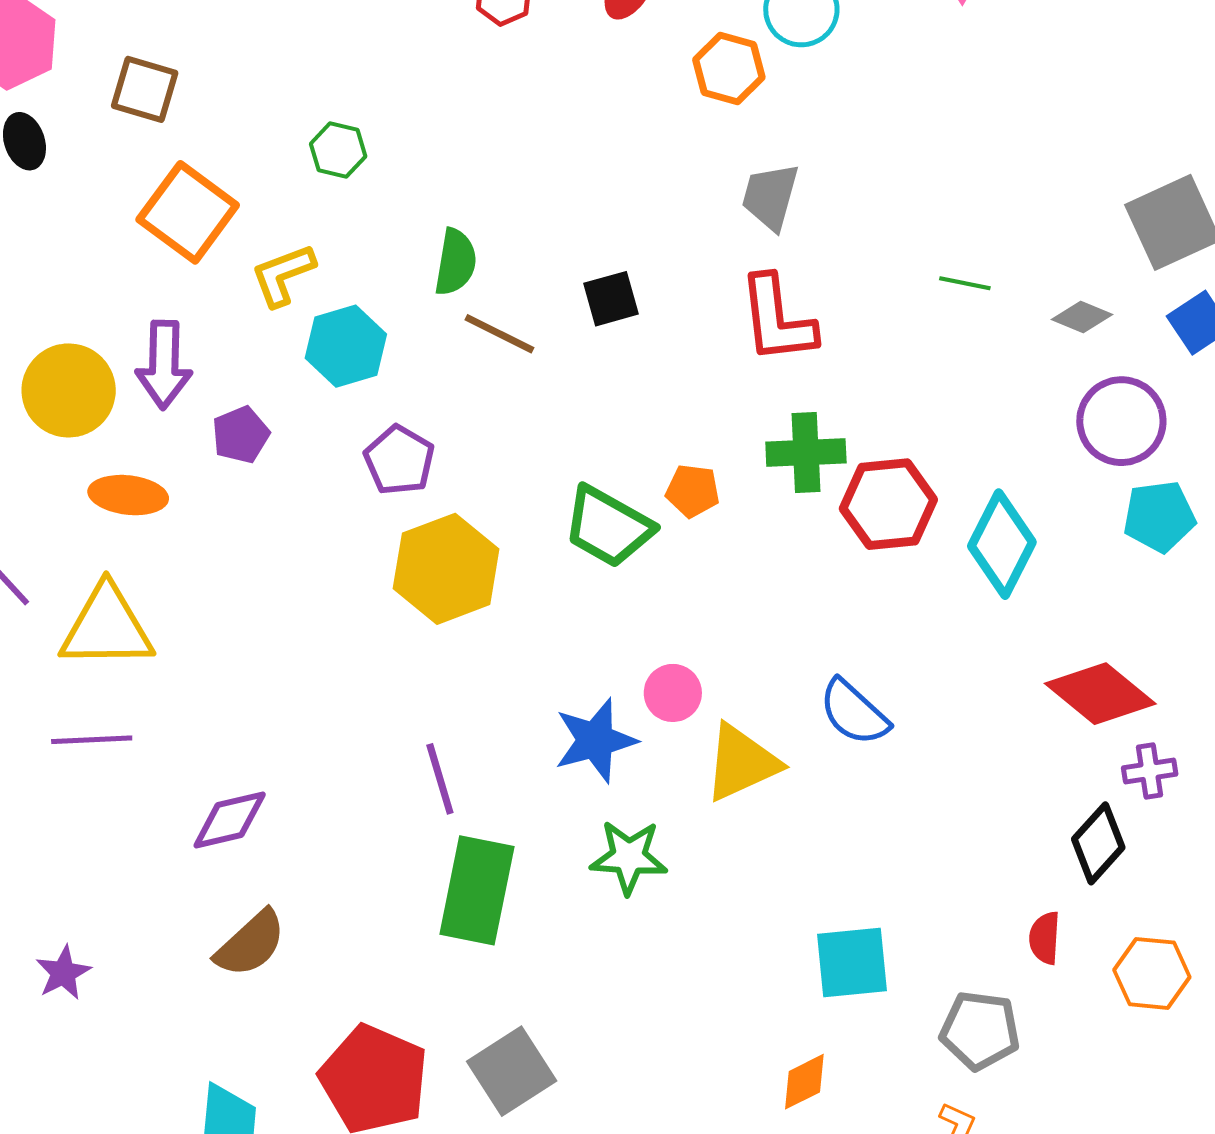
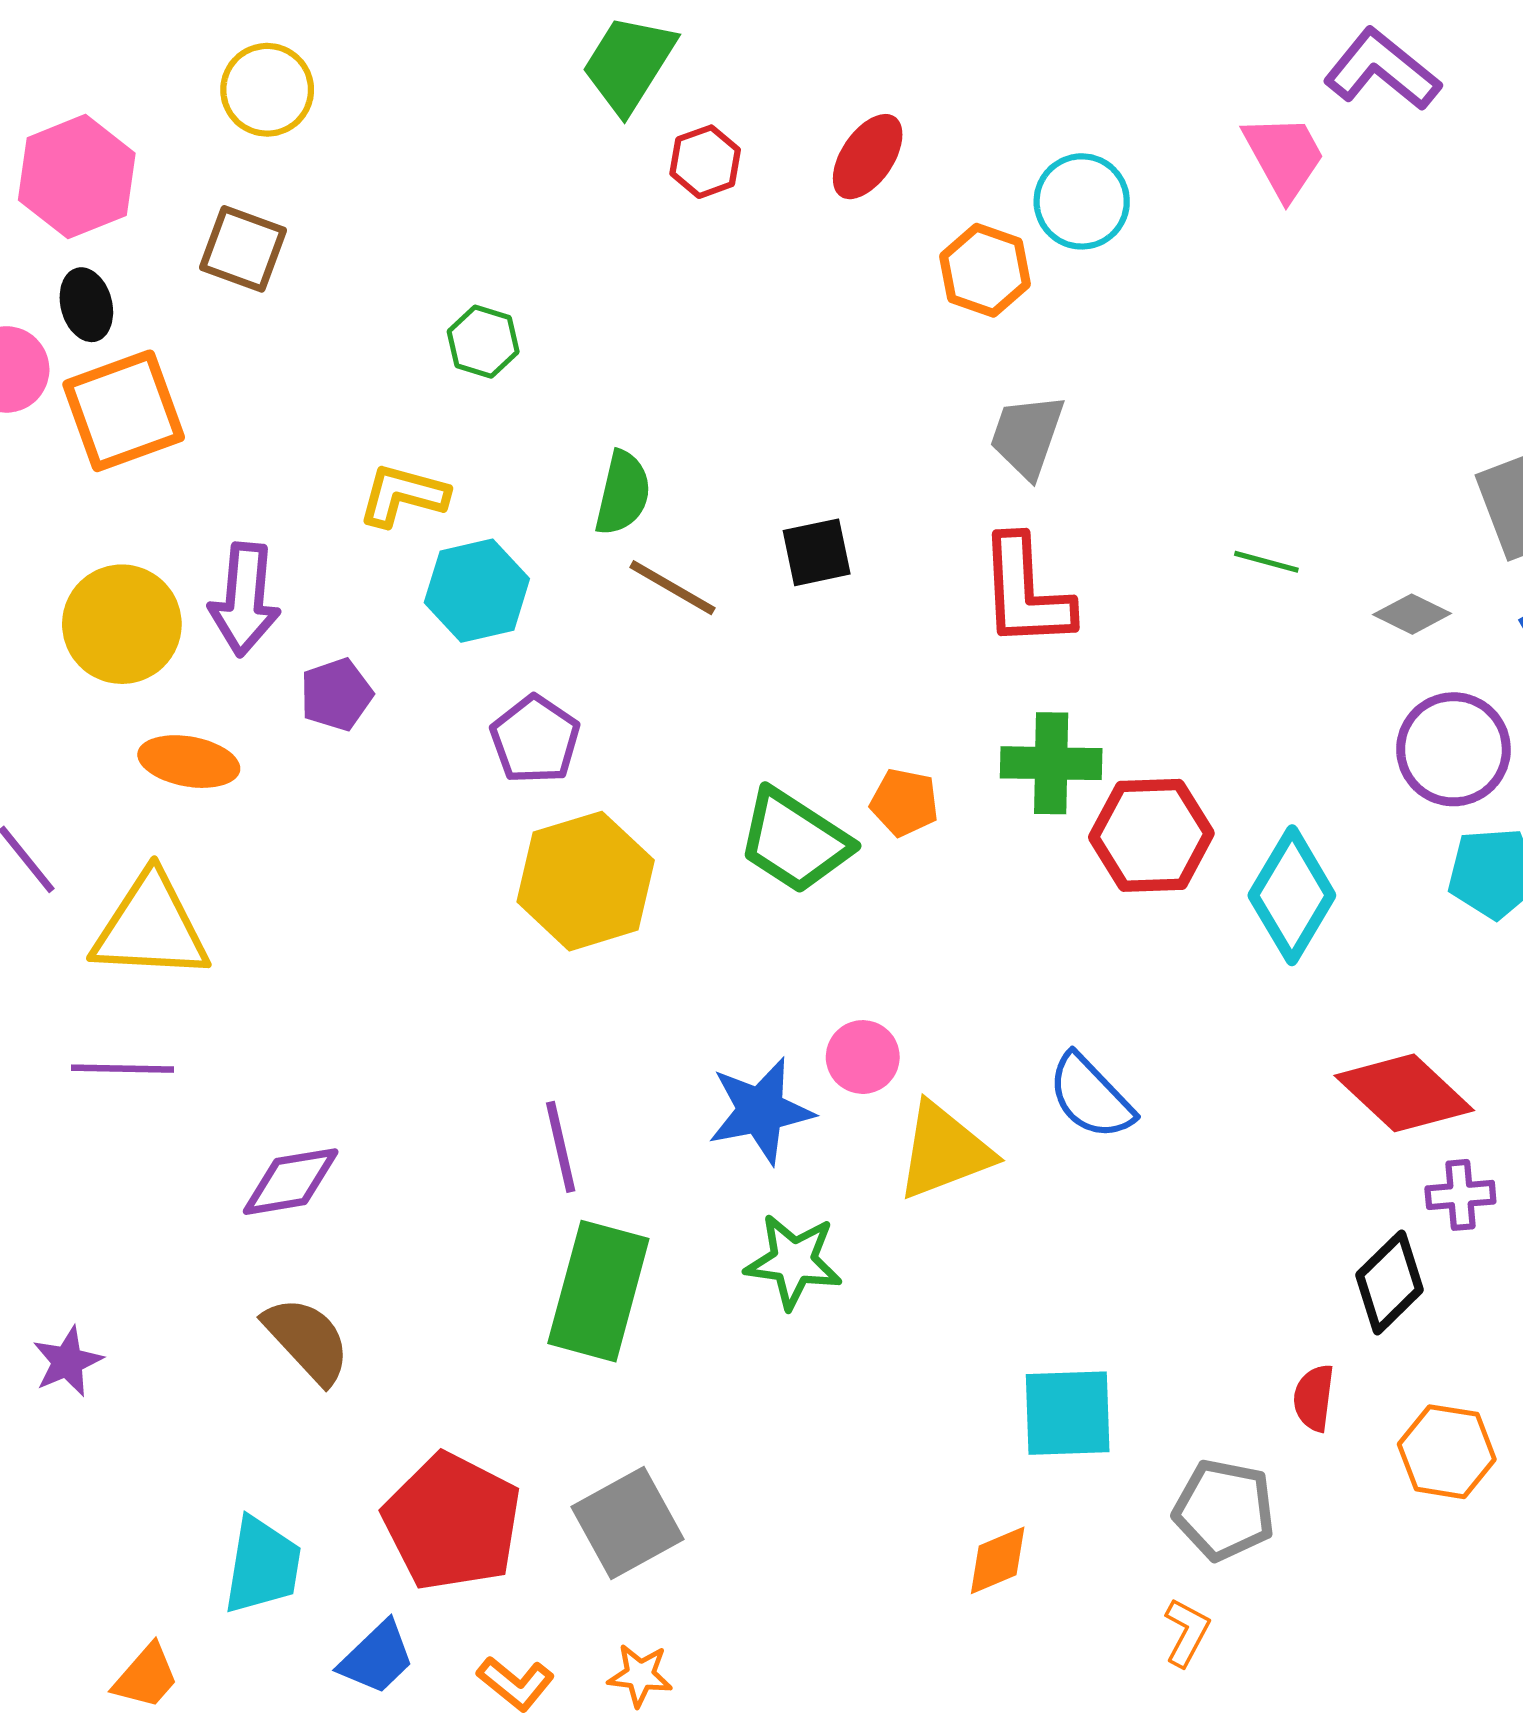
orange square: (188, 212) -> (124, 411), moved, turned 30
yellow L-shape: (283, 275) -> (403, 495), turned 32
brown semicircle: (251, 944) -> (307, 1340), turned -94

